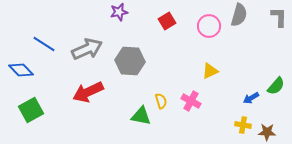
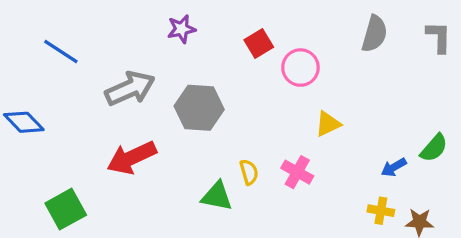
pink circle: (209, 26) -> (300, 68), moved
blue line: (44, 44) -> (61, 51), moved
green square: (31, 110) -> (66, 209), moved

